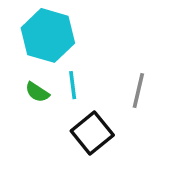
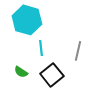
green semicircle: (37, 92) -> (21, 72), moved

